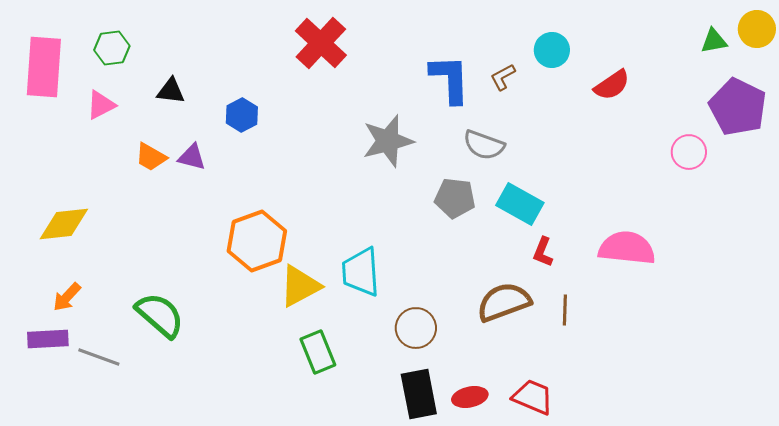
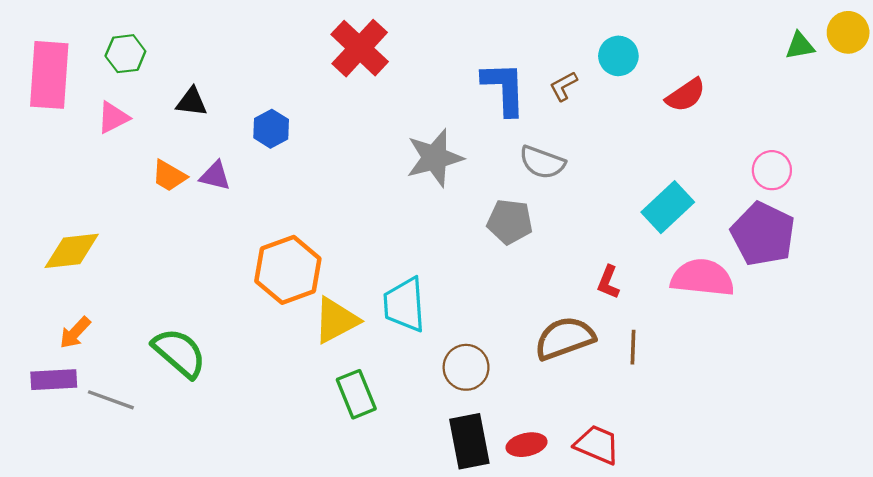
purple pentagon: (738, 107) -> (763, 234), moved
cyan rectangle: (520, 204) -> (668, 207), moved, turned -72

